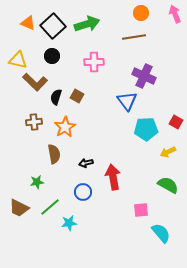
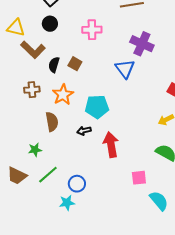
cyan pentagon: (146, 129) -> (97, 107), moved
blue circle: (83, 192) -> (77, 184), moved
cyan star: (69, 223) -> (67, 203), moved

